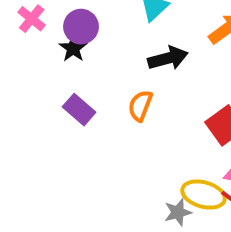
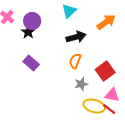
orange semicircle: (140, 106) -> (75, 61), moved
gray star: (178, 212) -> (81, 84), moved

